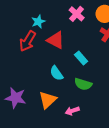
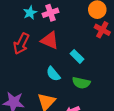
pink cross: (77, 14) -> (50, 13), moved, turned 35
cyan star: (38, 22) -> (30, 13), moved

